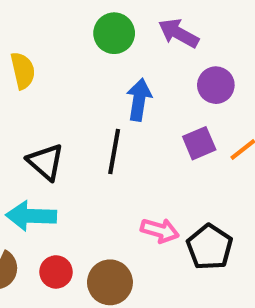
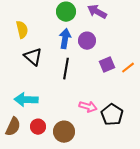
purple circle: (216, 85) -> (87, 41), moved
blue arrow: (139, 100) -> (65, 39), moved
black triangle: (46, 162) -> (33, 57), moved

